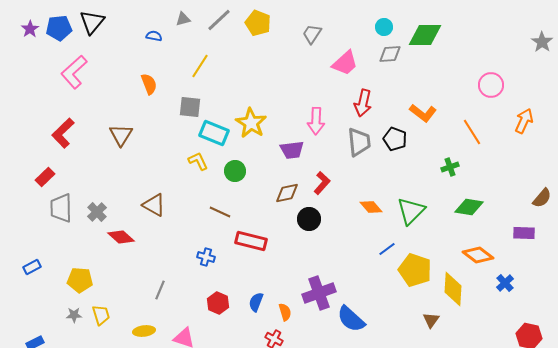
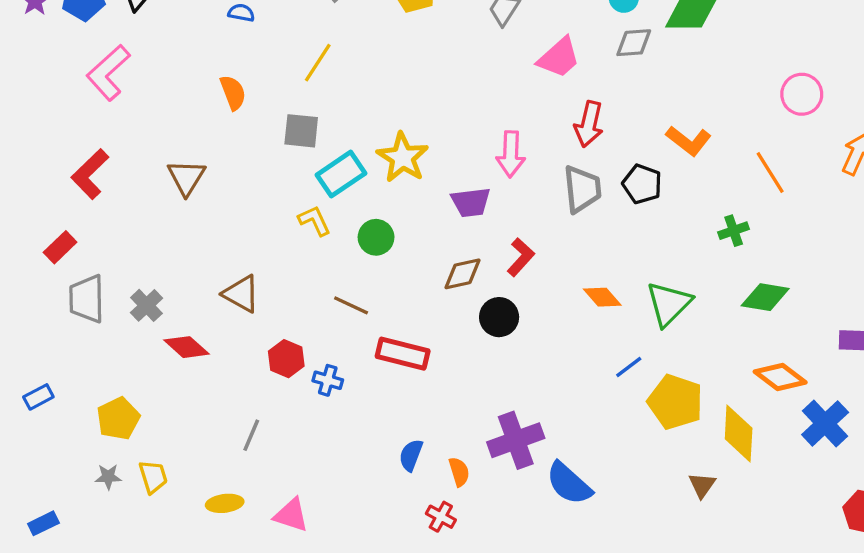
cyan rectangle: (214, 133) -> (341, 174), turned -56
yellow pentagon: (80, 280) -> (118, 419), turned -30
blue cross: (505, 283) -> (825, 424), size x1.6
red hexagon: (218, 303) -> (286, 359), moved

